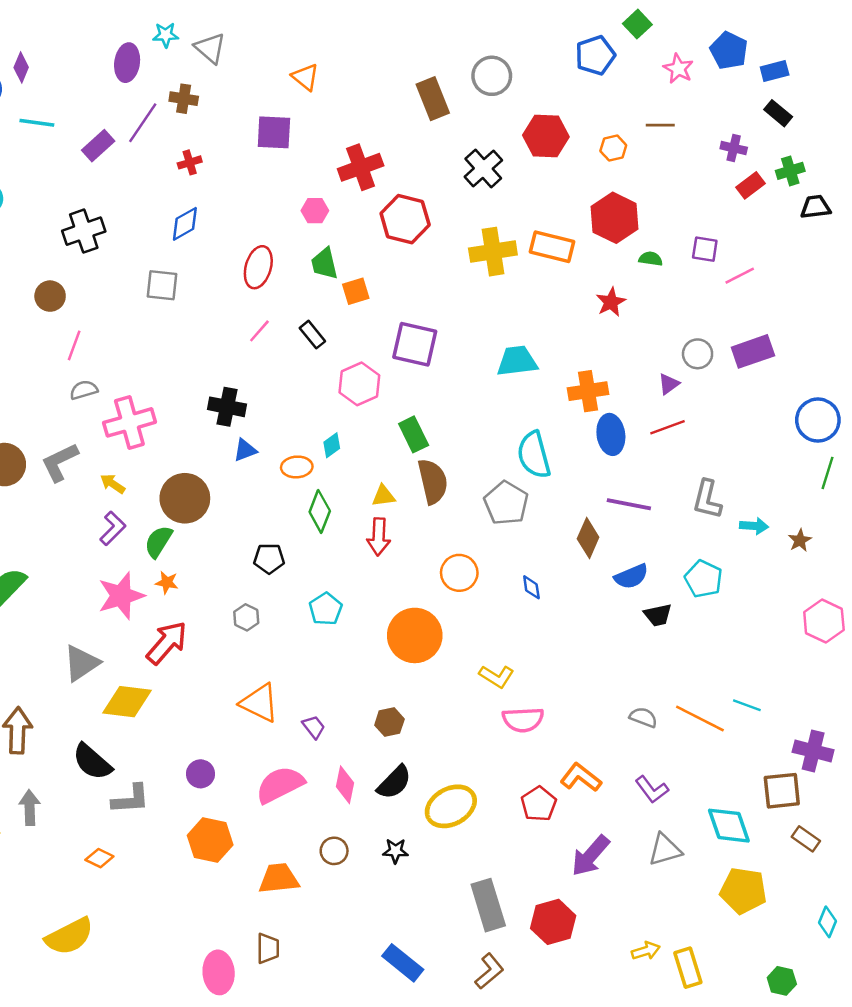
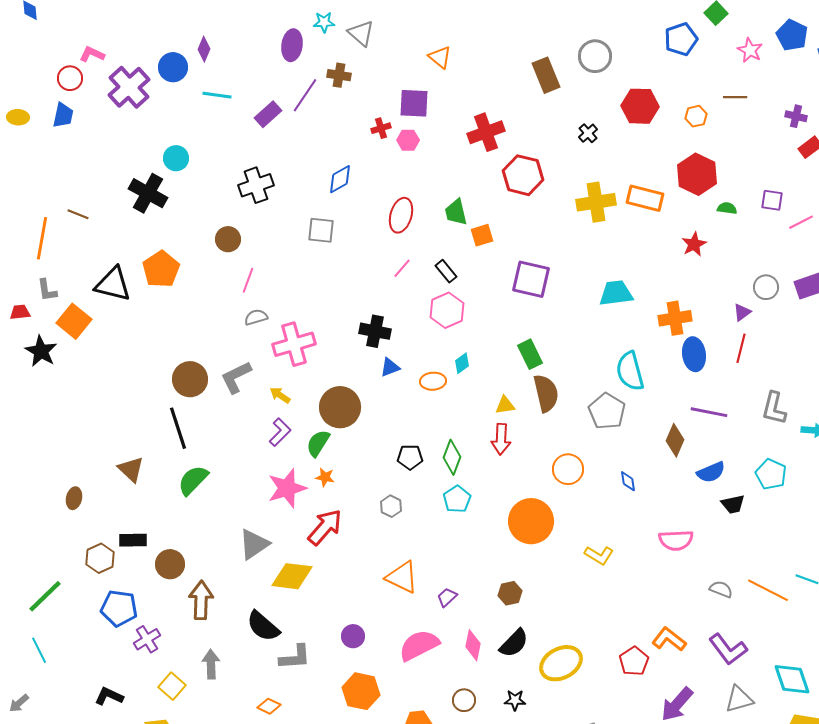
red cross: (190, 162) -> (381, 128), moved
black cross: (483, 168) -> (588, 133), size x0.6
pink hexagon: (315, 211) -> (408, 140), moved
pink hexagon: (359, 384) -> (447, 310), moved
red line: (667, 427) -> (741, 348), turned -56
green diamond: (320, 511) -> (452, 457), moved
pink semicircle: (523, 720) -> (676, 540), moved
purple trapezoid: (314, 727) -> (447, 597), turned -95
purple L-shape: (652, 789) -> (728, 649), size x1.4

